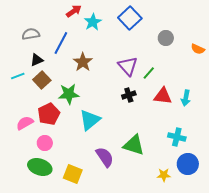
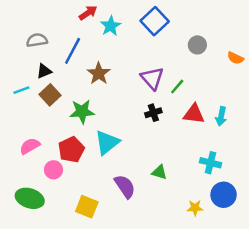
red pentagon: (49, 114) -> (71, 150), moved
green triangle: (134, 145) -> (159, 172), size x0.6
green ellipse: (40, 167) -> (30, 198), moved

